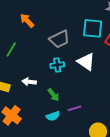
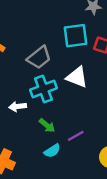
cyan cross: (57, 65) -> (43, 89), size x1.5
white arrow: (29, 82) -> (18, 107), moved

